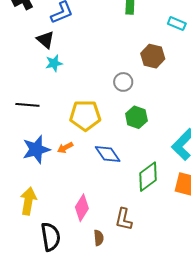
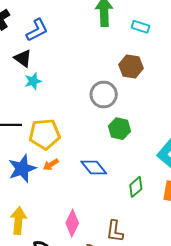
cyan rectangle: (177, 24) -> (141, 27), moved
gray circle: (123, 82) -> (104, 94), size x1.4
yellow pentagon: (85, 115) -> (45, 134), moved
green diamond: (148, 177) -> (136, 187), size x0.7

